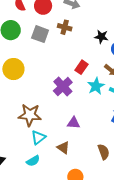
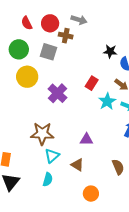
brown cross: (65, 27) -> (66, 36), moved
yellow circle: (13, 69) -> (27, 77), moved
purple cross: (63, 87) -> (58, 93), moved
cyan semicircle: (33, 161) -> (48, 180), turned -40

